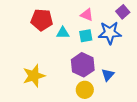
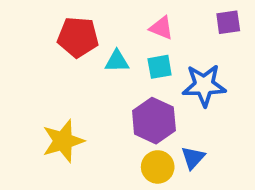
purple square: (123, 12) -> (228, 22), turned 32
blue star: (110, 33) -> (204, 85), moved
blue triangle: (108, 75) -> (193, 158), moved

